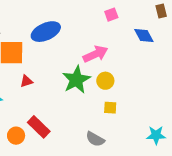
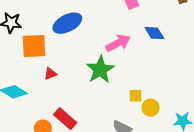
blue diamond: (144, 35) -> (154, 33), moved
yellow circle: (105, 81) -> (151, 108), moved

